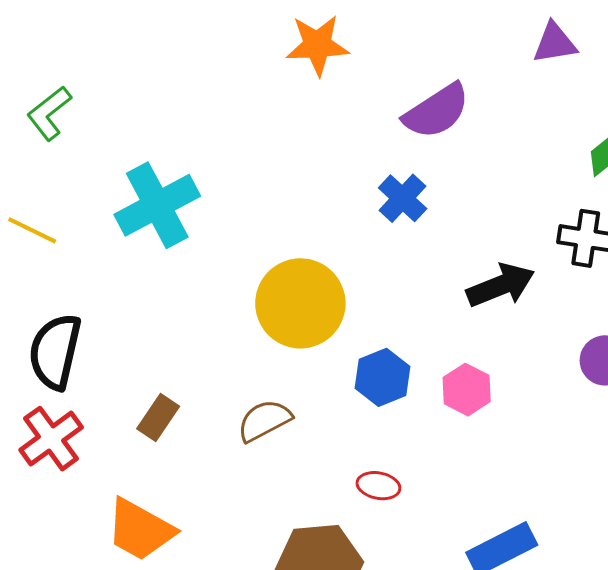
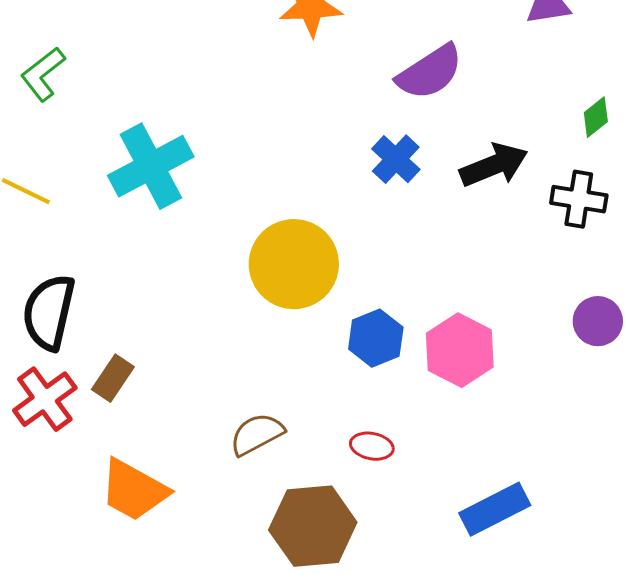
black arrow: (501, 285) -> (494, 165), moved
pink hexagon: (467, 390) -> (460, 350), size x1.4
brown rectangle: (158, 418) -> (113, 378), moved
brown semicircle: (264, 421) -> (257, 434), moved

